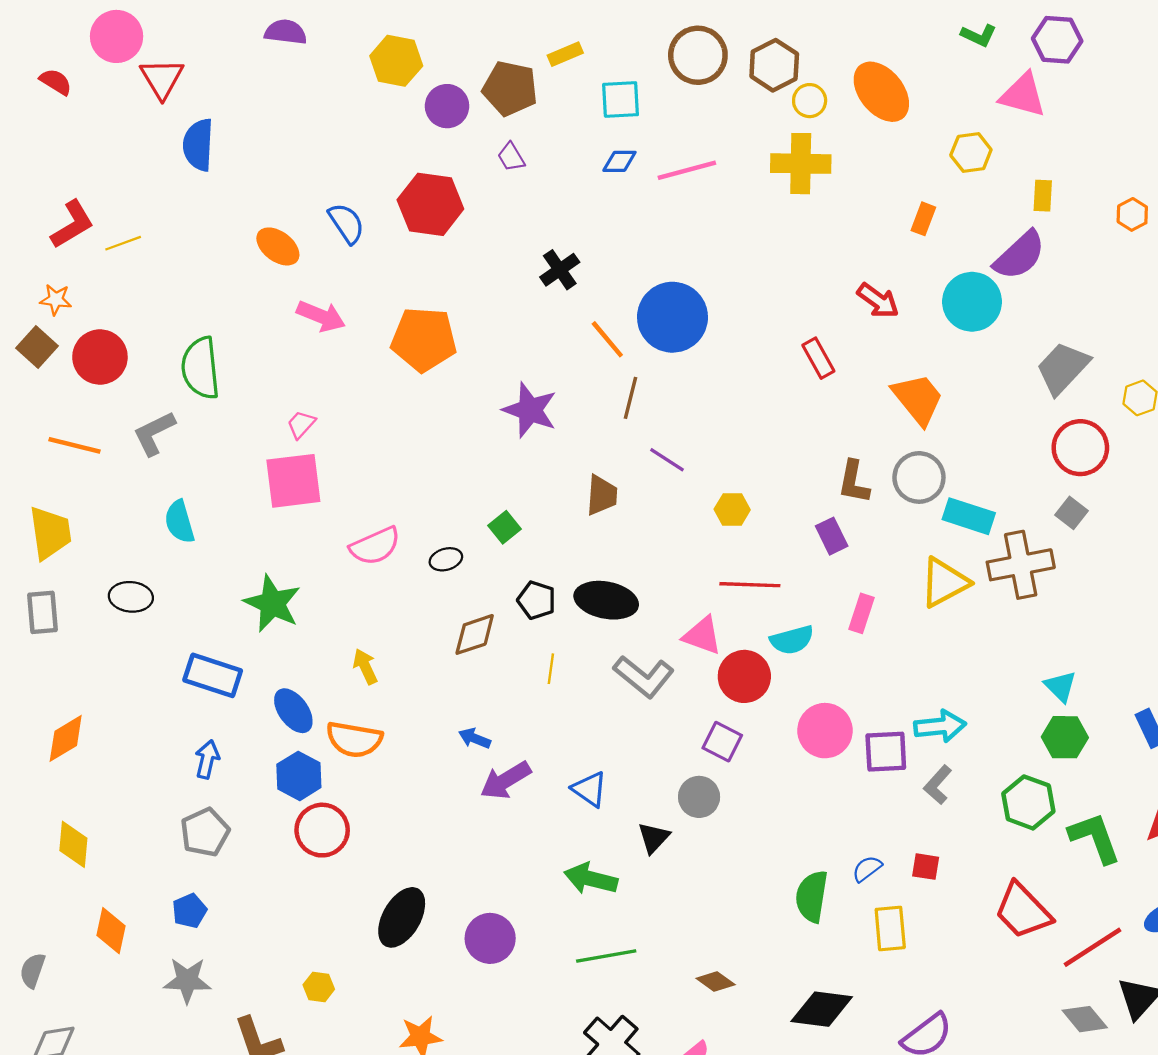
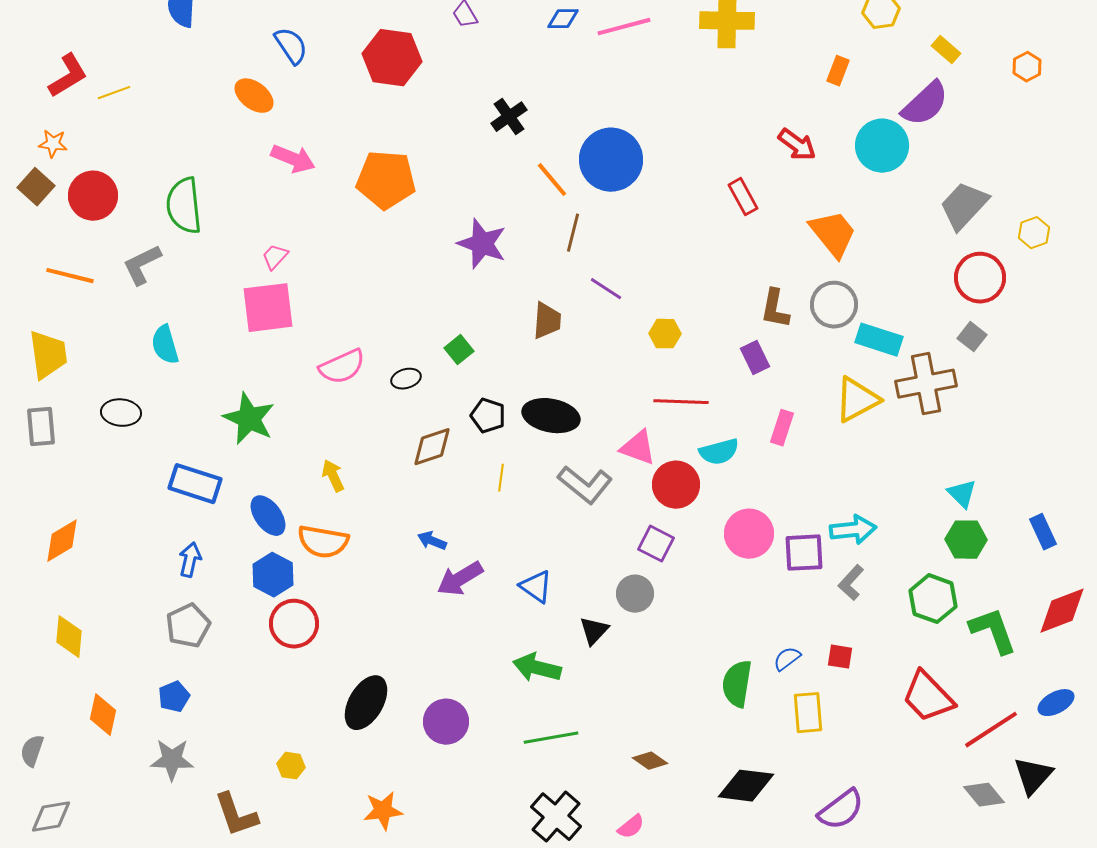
yellow rectangle: (1043, 196) -> (946, 50), turned -52
blue semicircle: (346, 223) -> (291, 46), moved

